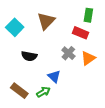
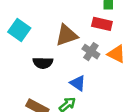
brown triangle: (46, 21) -> (67, 35), moved, turned 36
orange triangle: (88, 58) -> (116, 54), turned -49

